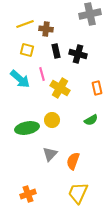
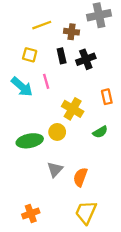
yellow line: (25, 24) -> (42, 25), moved
brown cross: (46, 29) -> (72, 32), moved
black cross: (78, 54) -> (86, 59), turned -36
yellow cross: (60, 88) -> (73, 109), moved

